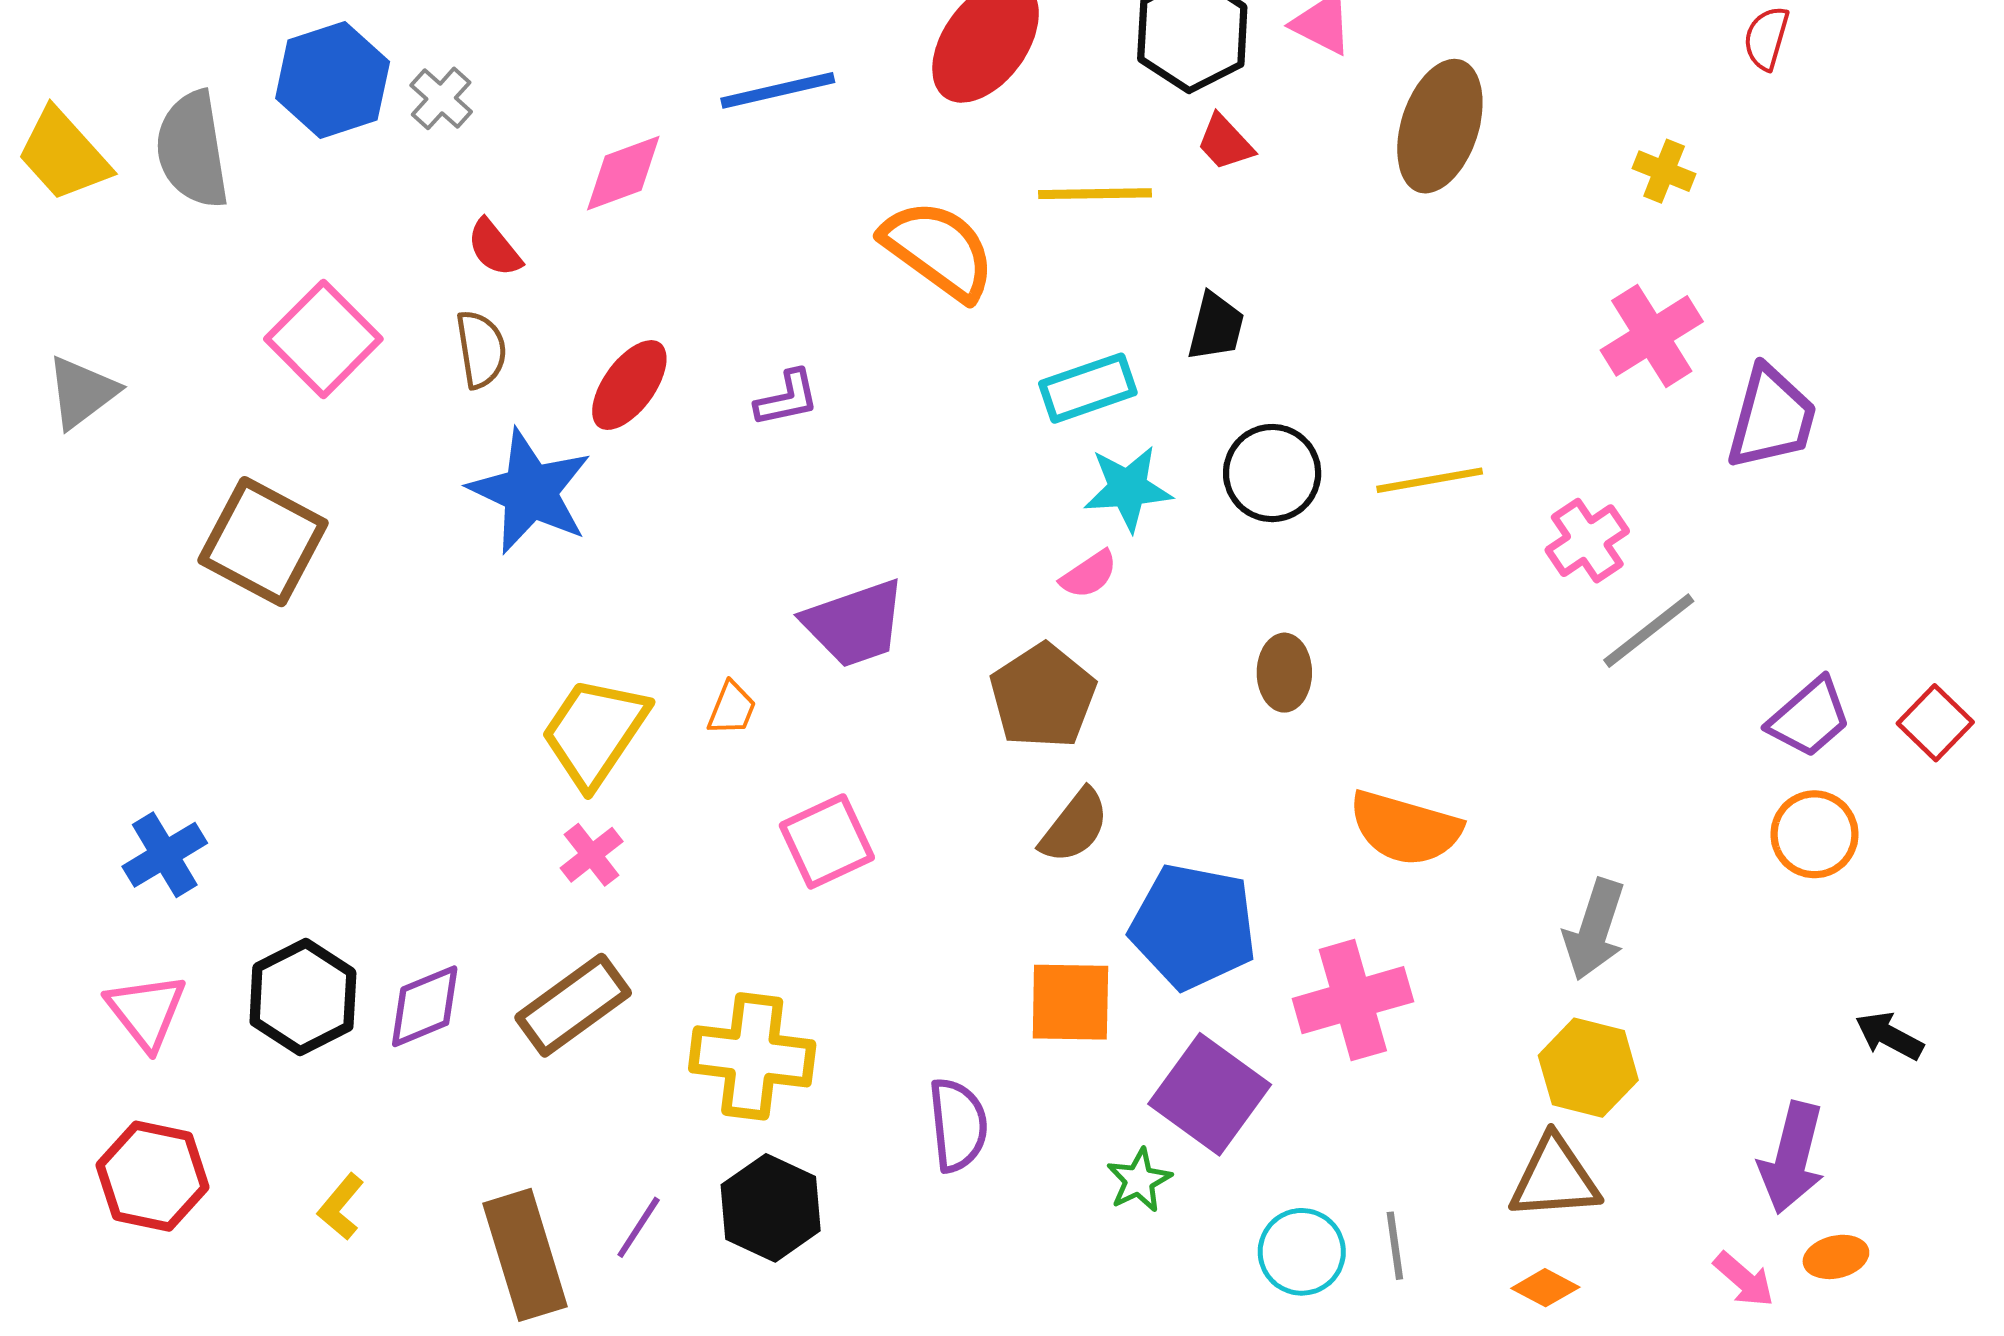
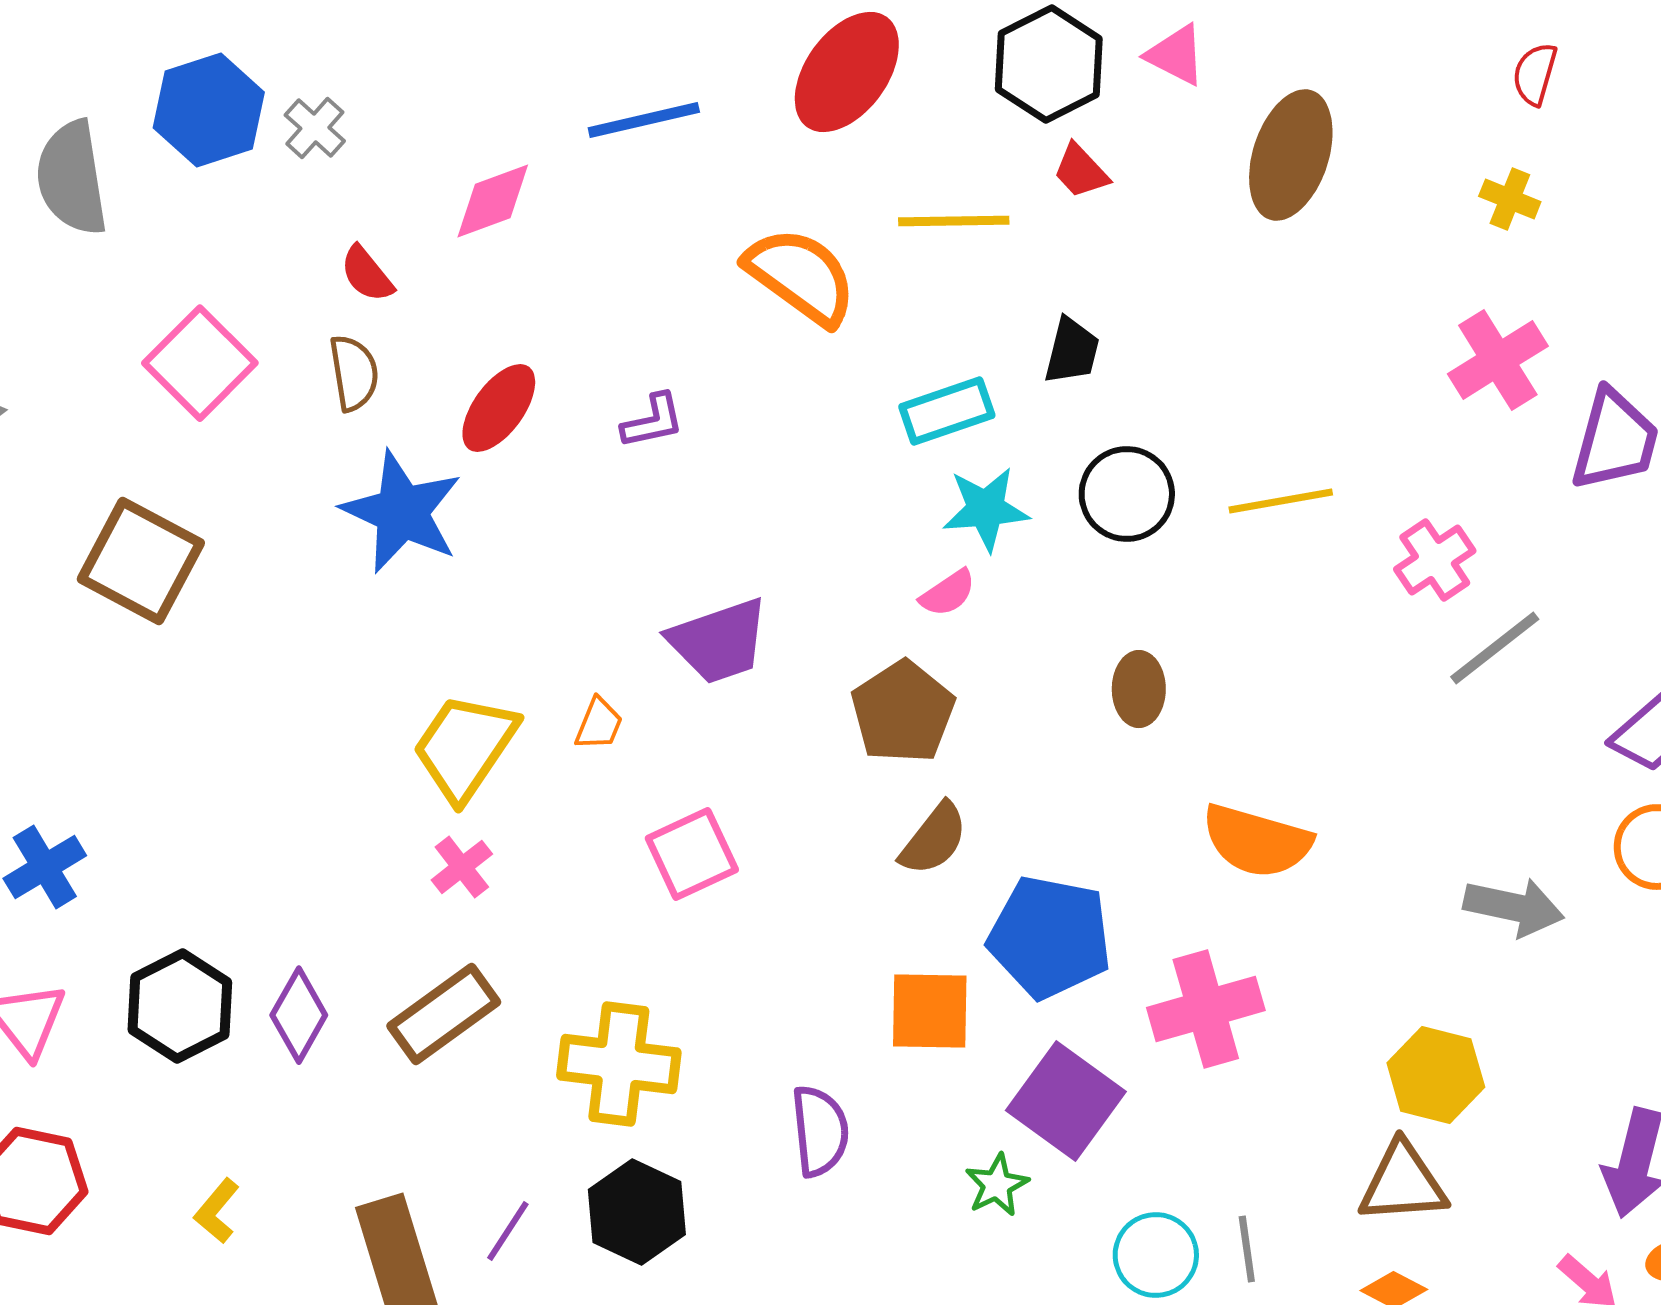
red semicircle: (1766, 38) -> (1535, 74), moved
gray arrow: (1594, 929) -> (1514, 907), moved, turned -96
purple diamond: (425, 1006) -> (299, 1015), turned -38

